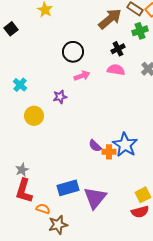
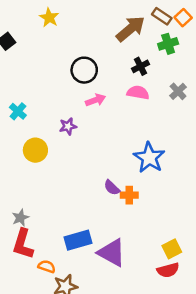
blue star: (125, 145) -> (149, 158), moved
purple triangle: (95, 198) -> (112, 253), turned -40

